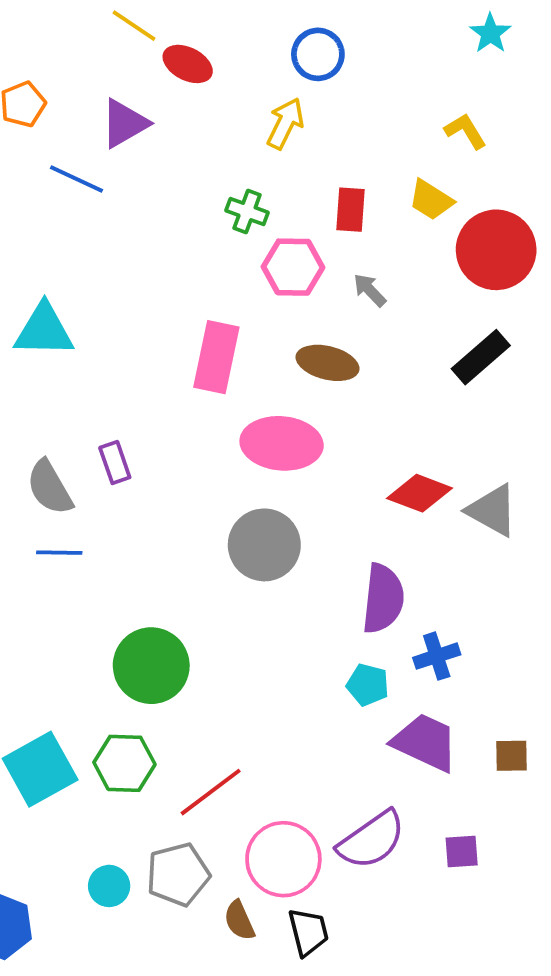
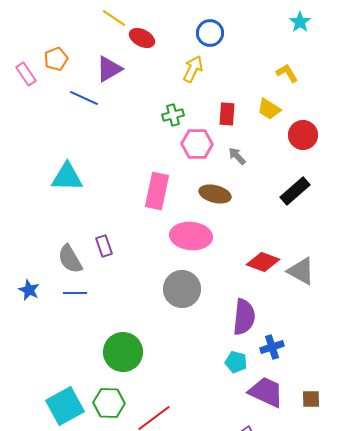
green cross: (247, 212) -> (173, 115), turned -35
red circle: (496, 250) -> (303, 135), size x0.7

